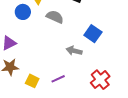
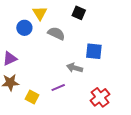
blue square: (93, 34) -> (94, 51), turned -30
purple line: (58, 79) -> (58, 87), moved

